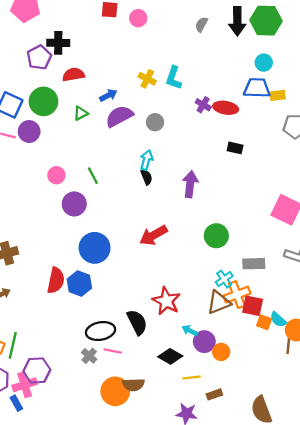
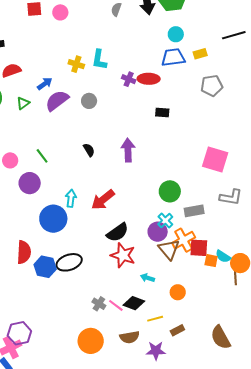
yellow rectangle: (278, 95) -> (200, 54), moved
cyan arrow: (147, 160) -> (71, 198), moved
green circle: (216, 236) -> (170, 191), moved
cyan cross: (224, 279) -> (165, 220), moved
blue hexagon: (79, 284) -> (45, 267), moved
brown triangle: (219, 302) -> (169, 249), turned -40
black semicircle: (137, 322) -> (118, 232), moved, turned 90
black ellipse: (101, 331) -> (69, 262), moved
purple circle: (204, 342) -> (158, 232), moved
pink line: (113, 351) -> (116, 305), moved, turned 35
gray cross: (89, 356) -> (99, 304), moved
brown semicircle: (133, 385) -> (130, 337), moved

